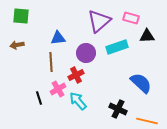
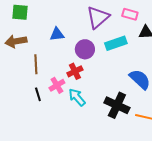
brown arrow: (17, 45) -> (16, 41), size x1.5
brown line: (51, 62) -> (36, 64), moved
black cross: (118, 109) -> (117, 105), size x1.4

